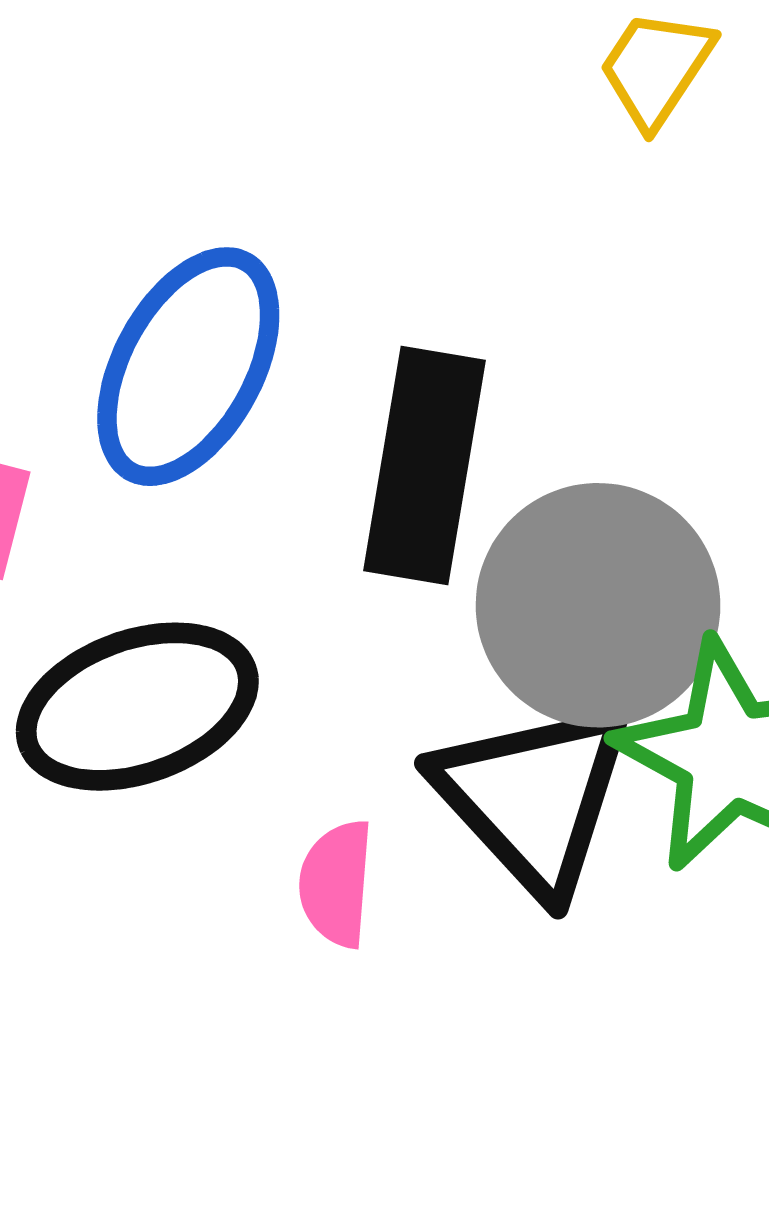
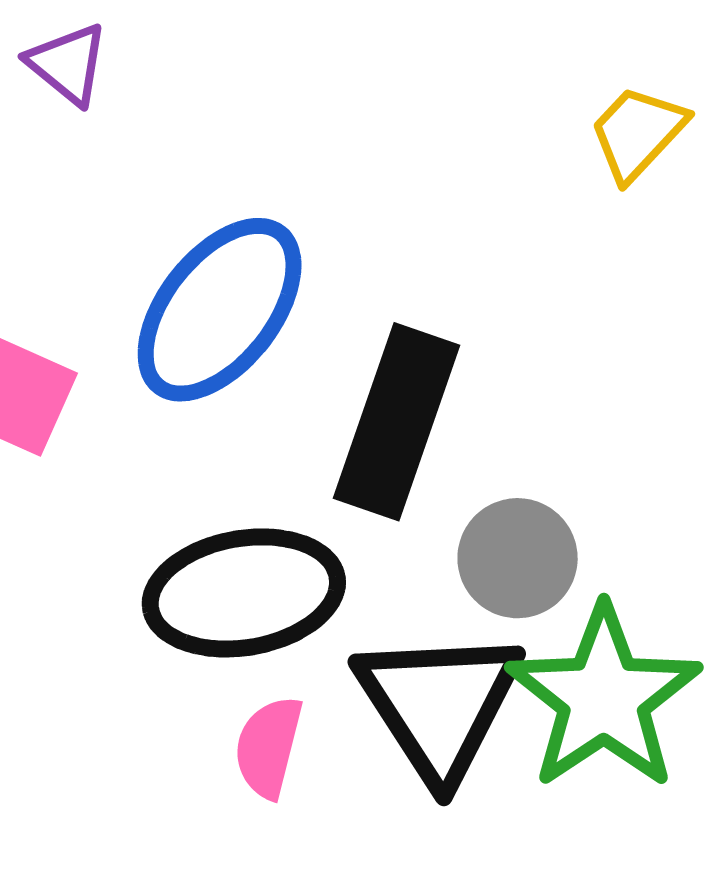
gray circle: (598, 605) -> (518, 558), size x0.6
black ellipse: (137, 707) -> (244, 593), moved

